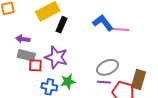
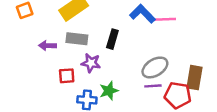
black rectangle: (61, 25) -> (112, 39), moved
gray rectangle: (26, 55) -> (77, 39), moved
purple star: (56, 57) -> (91, 63), size x0.7

